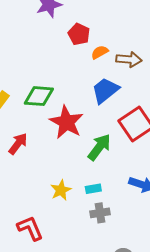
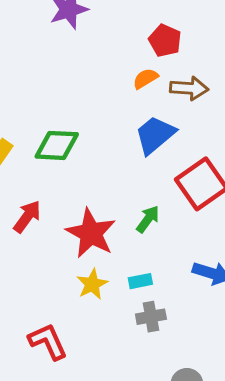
red pentagon: (79, 34) -> (165, 41), moved
red star: (66, 122) -> (91, 233), moved
green arrow: (99, 147) -> (148, 219), size x0.7

